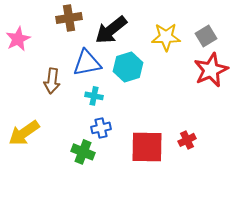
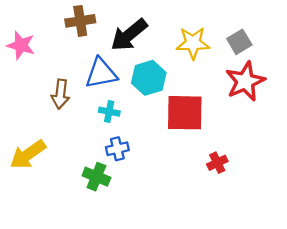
pink star: (18, 39) -> (21, 45), turned -30
red square: (147, 147) -> (185, 113), moved

